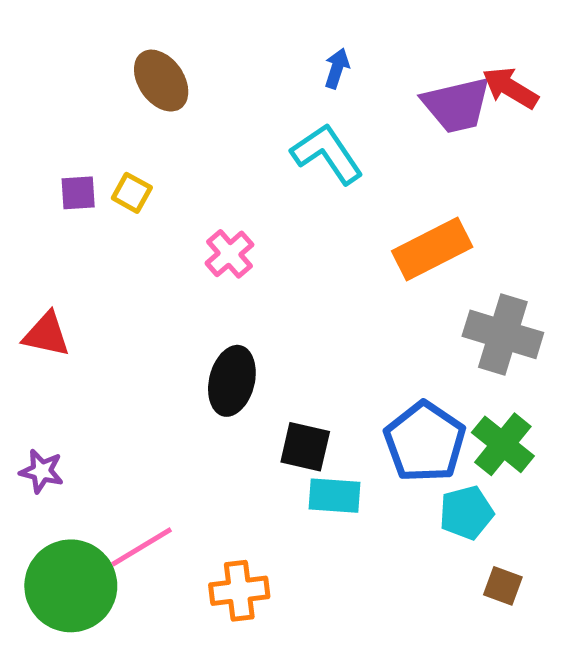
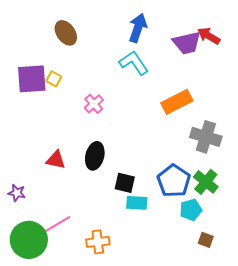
blue arrow: (337, 68) -> (138, 28), size x1.8
purple square: (78, 193) -> (32, 79), size x2.0
red triangle: (46, 334) -> (56, 160), moved

